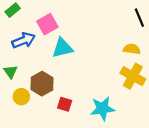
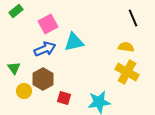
blue arrow: (24, 40) -> (45, 49), moved
cyan triangle: (62, 48) -> (74, 42), moved

